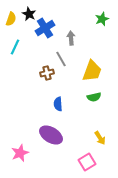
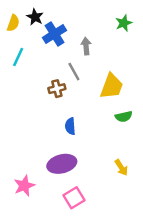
green semicircle: (94, 97) -> (124, 116), moved
purple ellipse: (51, 135) -> (62, 164), turned -45
pink square: (87, 162) -> (74, 198), moved

